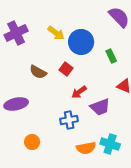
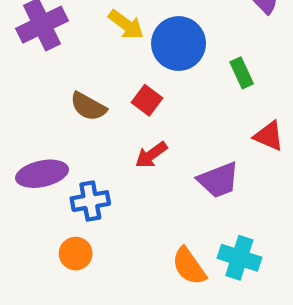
red arrow: (79, 92) -> (151, 155), moved
blue cross: (69, 120) -> (90, 201), moved
orange semicircle: (86, 148) -> (189, 266), turned 66

